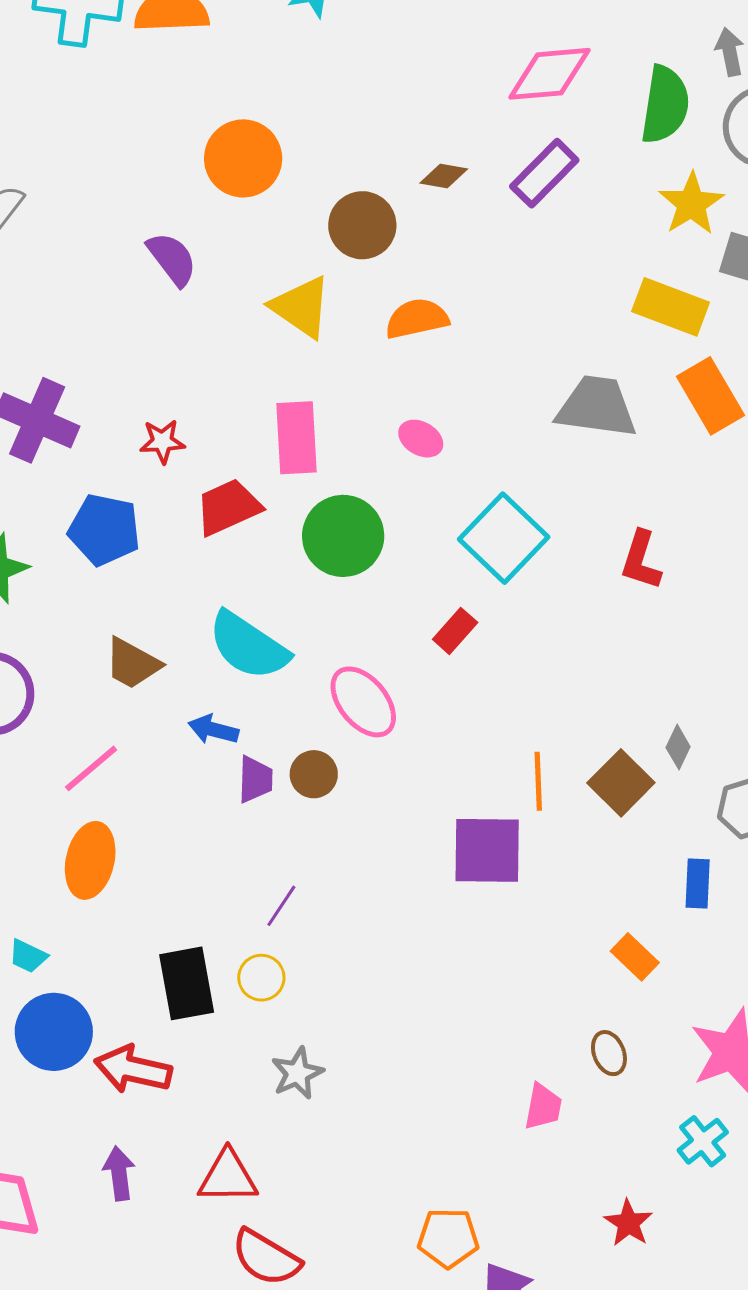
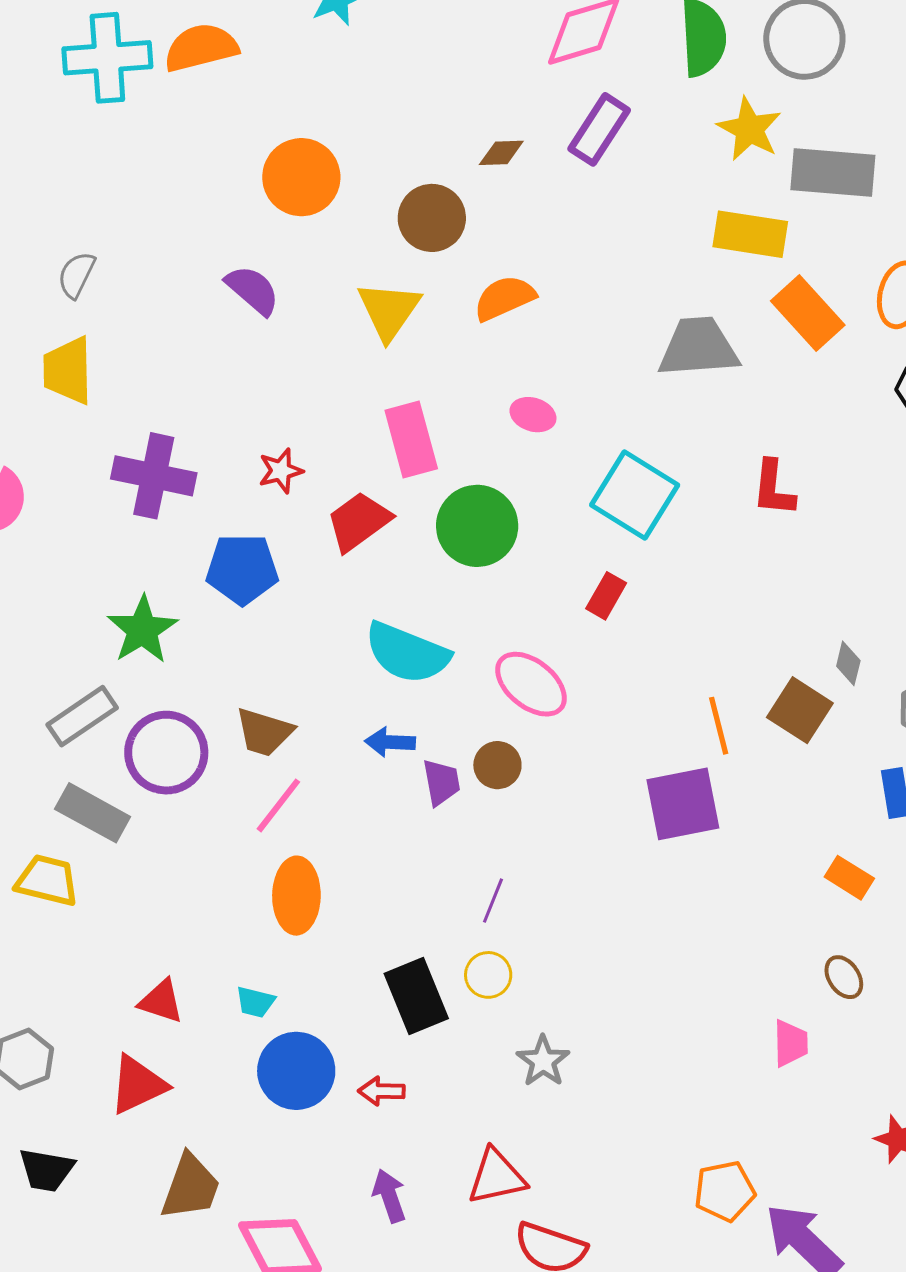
yellow triangle: (301, 307) -> (389, 310), turned 42
brown trapezoid: (132, 664) -> (264, 732), moved
red arrow: (133, 1069) -> (381, 1091), size x0.6

